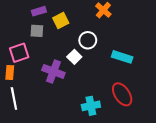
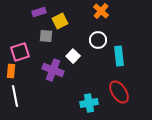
gray square: (37, 31) -> (46, 36), moved
white circle: (88, 40) -> (98, 40), moved
cyan rectangle: (122, 57) -> (119, 56), turned 66

